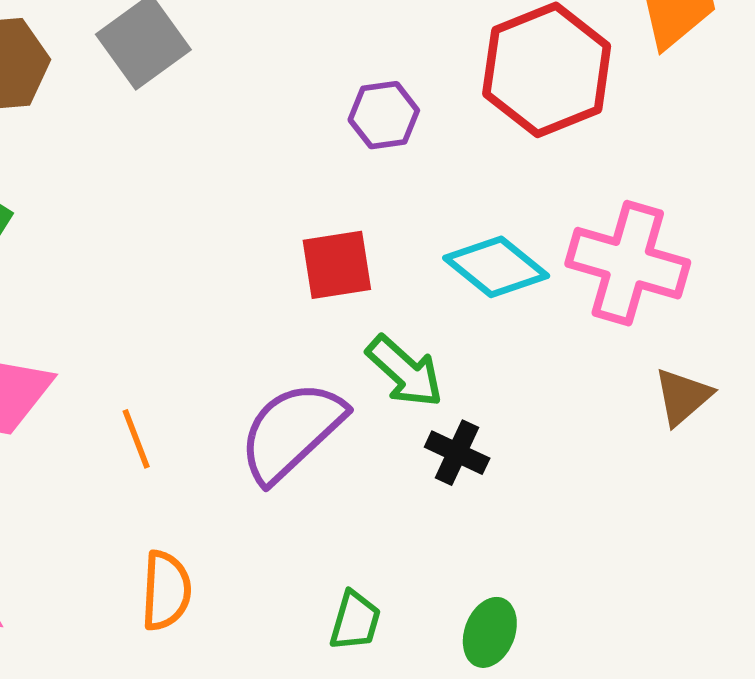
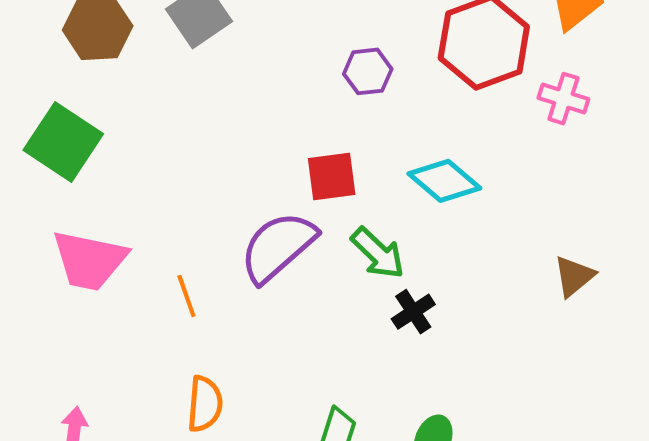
pink cross: (628, 263) -> (563, 99), moved, size x0.6
purple semicircle: (292, 431) -> (278, 247), moved
black cross: (457, 453) -> (413, 312), turned 30

